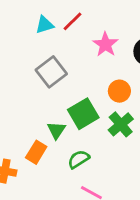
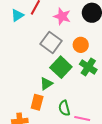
gray square: (51, 72) -> (51, 42), moved
green triangle: (56, 130) -> (46, 84), turned 40
green semicircle: (79, 159) -> (64, 108), moved, turned -56

